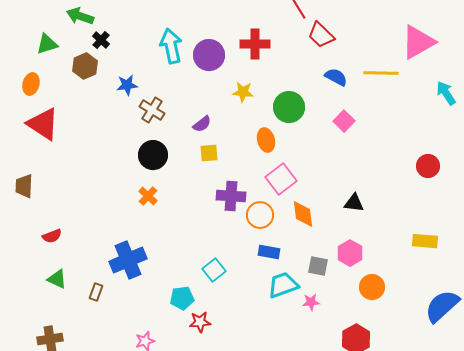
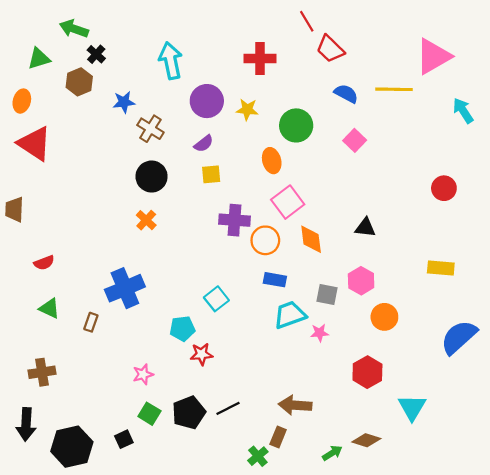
purple circle: (209, 55) -> (207, 101), moved

